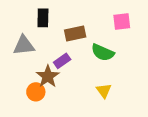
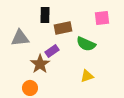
black rectangle: (43, 18) -> (45, 15), moved
yellow triangle: (104, 91) -> (87, 76), turned 48
orange circle: (36, 92) -> (30, 88), moved

